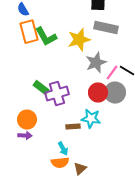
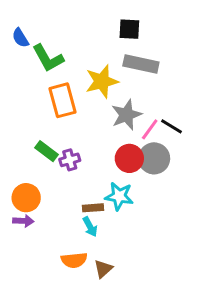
orange rectangle: (29, 32) -> (62, 100), moved
green L-shape: (46, 37) -> (48, 58), moved
purple cross: (57, 94) -> (70, 160), size x0.6
cyan arrow: (63, 149) -> (90, 227), moved

